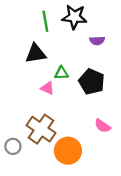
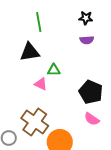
black star: (74, 17) -> (86, 18), moved, size x0.6
black pentagon: (92, 82) -> (91, 92), moved

